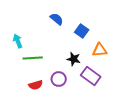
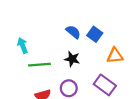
blue semicircle: (57, 19) -> (73, 32), moved
black star: (74, 59) -> (72, 59), moved

